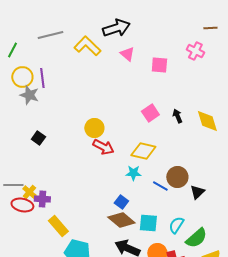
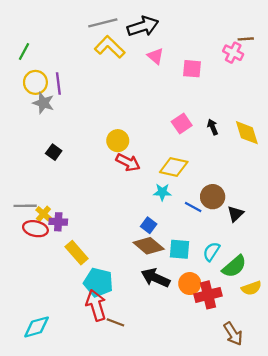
brown line: (210, 28) -> (246, 39), moved
gray line: (50, 35) -> (103, 23), moved

